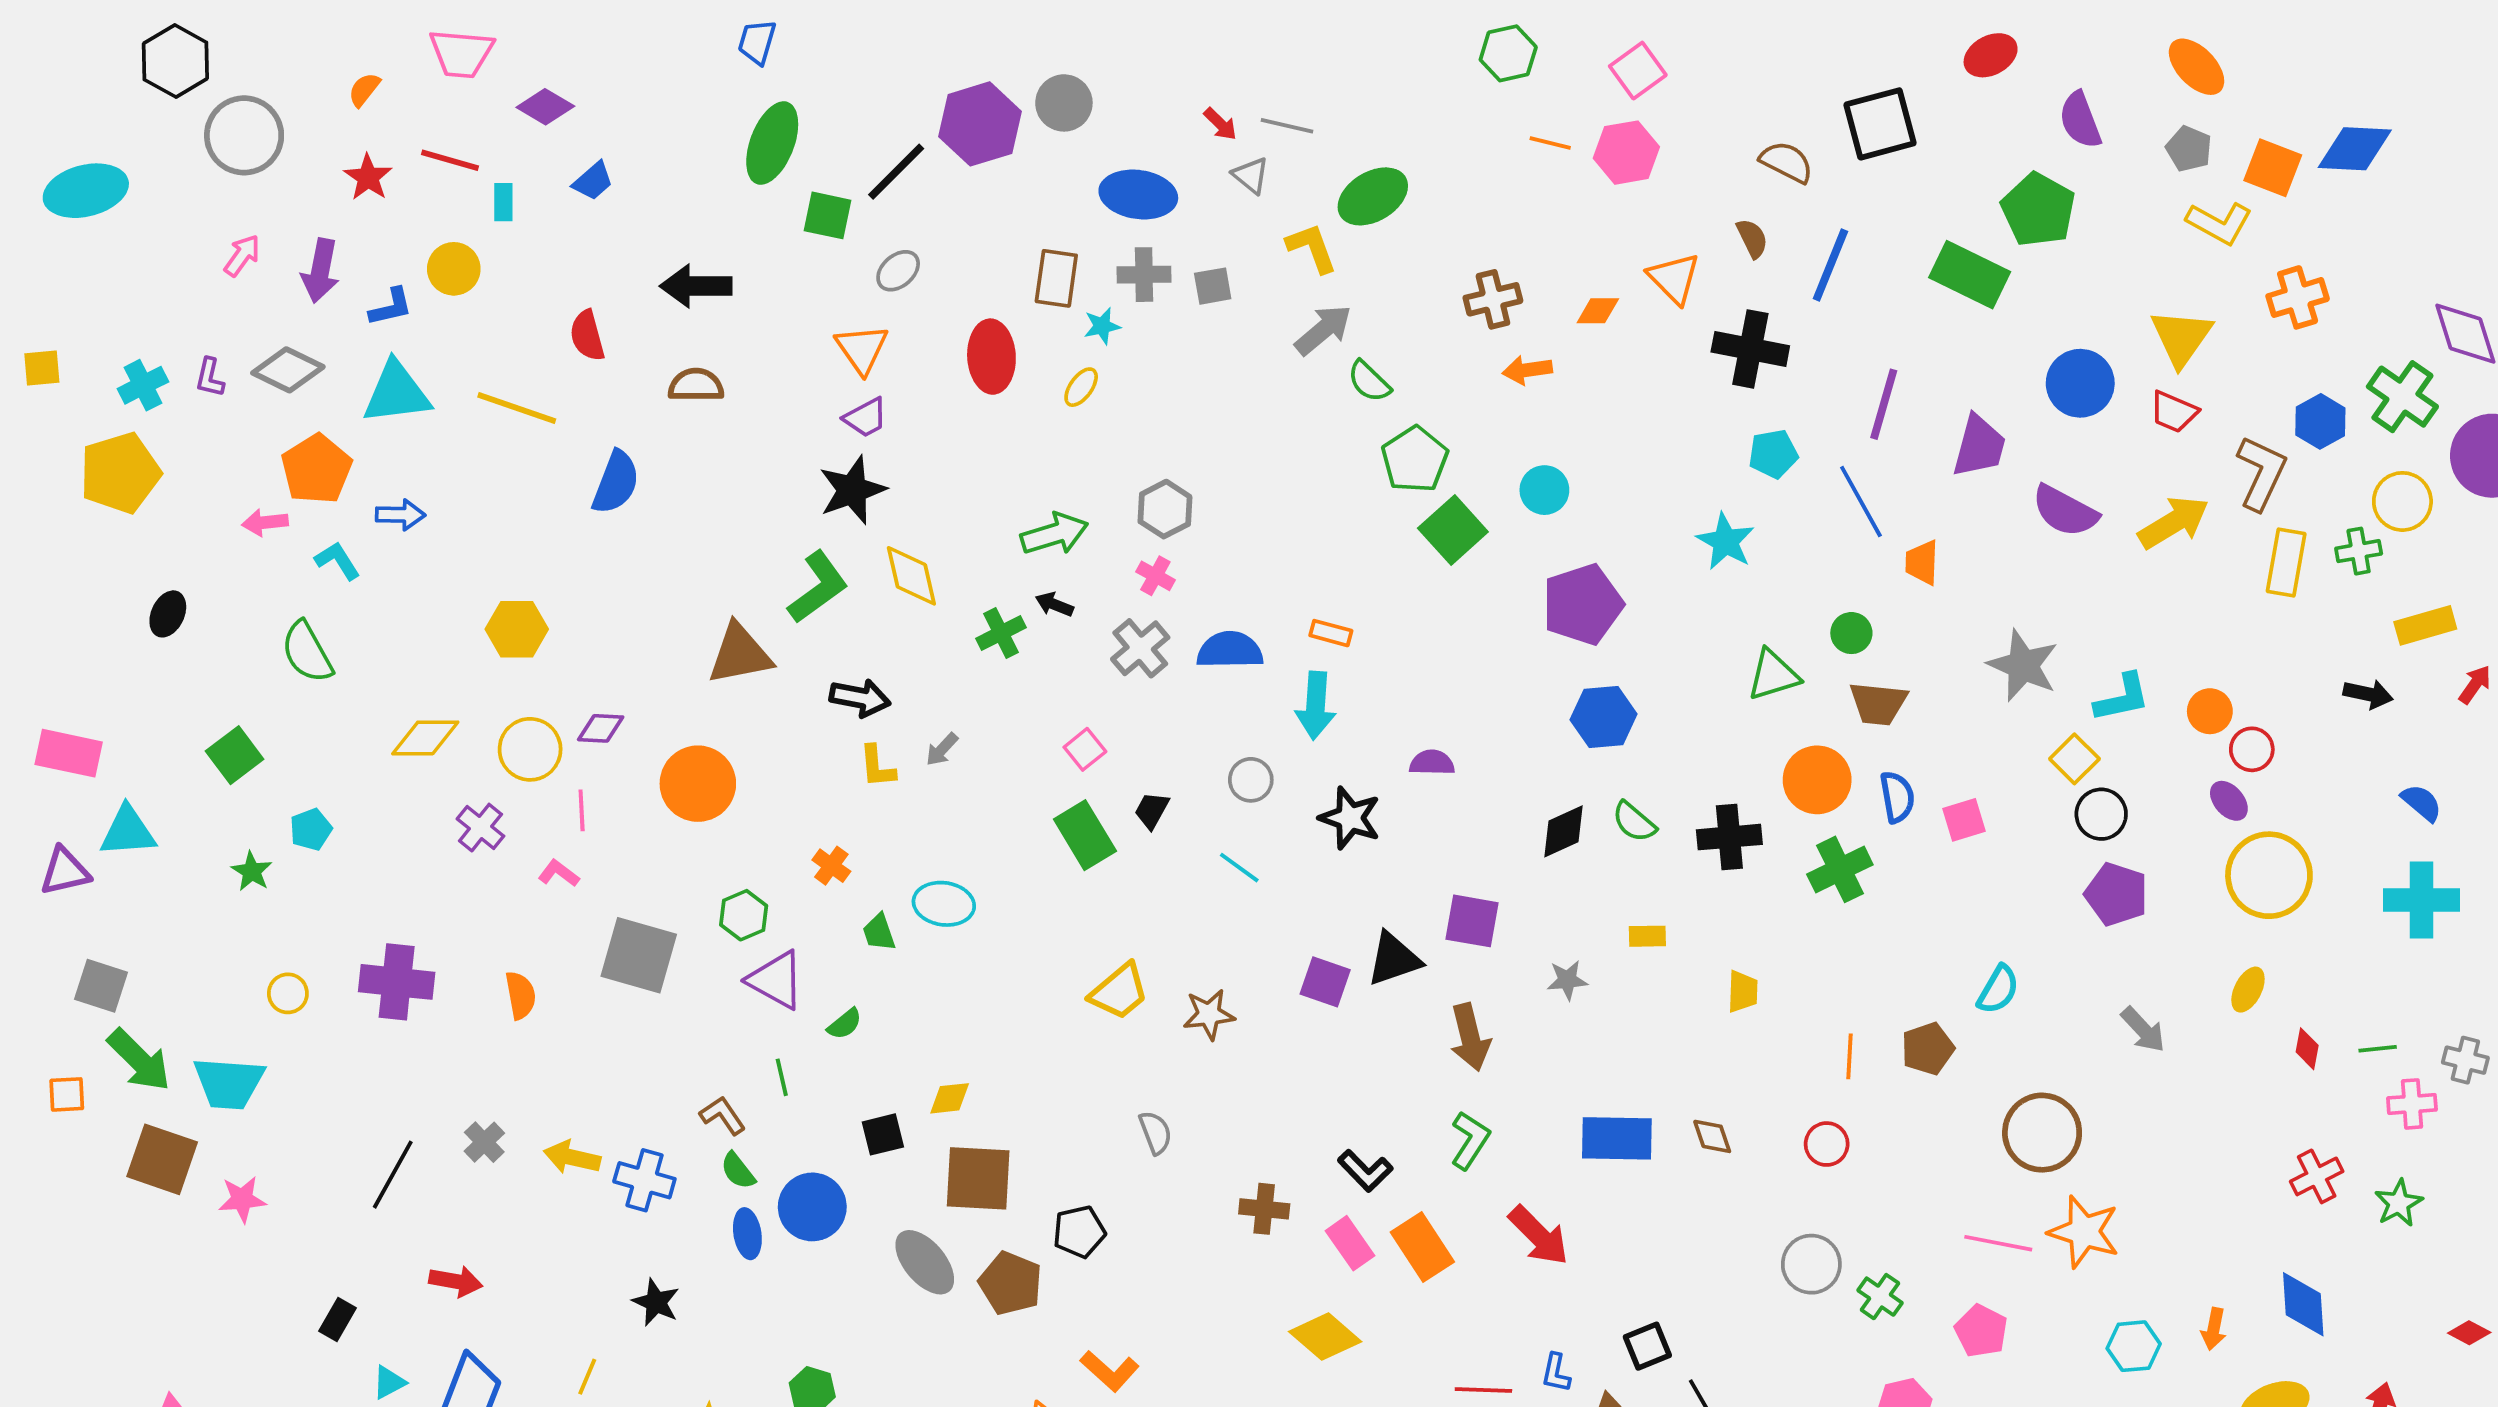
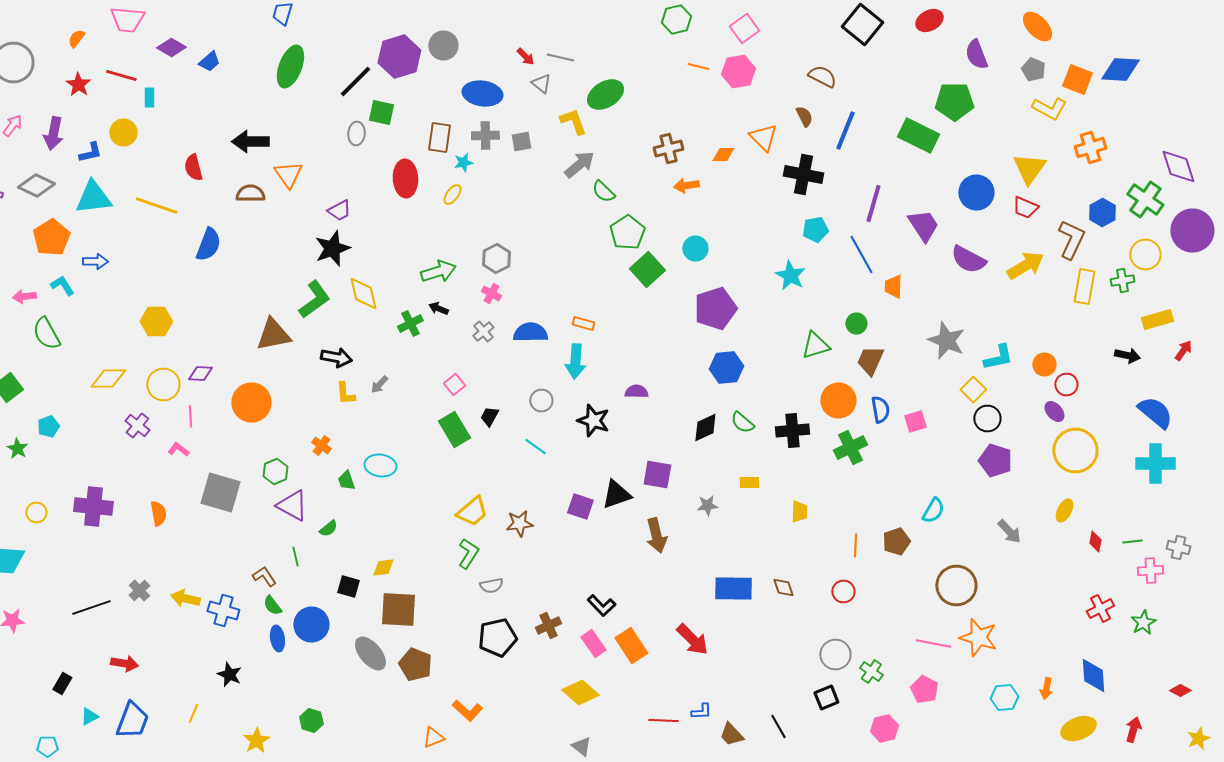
black square: (1880, 124) -> (862, 24), moved, turned -36
blue trapezoid: (593, 181) -> (209, 62), moved
green pentagon: (2038, 210) -> (954, 102), turned -30
green square: (828, 215) -> (381, 112), moved
gray ellipse: (898, 271) -> (356, 134), turned -45
orange triangle: (862, 349) -> (288, 174), moved
purple trapezoid: (1979, 446) -> (923, 226), turned -48
pink arrow: (265, 522) -> (24, 296), moved
gray cross: (1140, 648) -> (483, 332), size x0.7
brown trapezoid: (1878, 704) -> (870, 360), turned 108
blue semicircle: (2422, 803) -> (1155, 412), size x1.6
gray semicircle: (1155, 1133) -> (491, 586), turned 100
black square: (883, 1134) -> (348, 586), turned 30
green L-shape: (1470, 1140) -> (468, 554), moved
black line: (393, 1175) -> (91, 608), turned 42
brown cross: (1264, 1209) -> (548, 626), turned -30
black pentagon: (1079, 1232) -> (497, 638), moved, size x1.4
black square: (1647, 1346) -> (826, 698), moved
blue L-shape: (1556, 1373) -> (701, 712), turned -105

